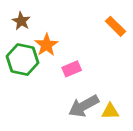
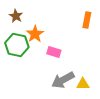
orange rectangle: (115, 26) -> (87, 20), turned 56
pink rectangle: (72, 69) -> (54, 52), turned 40

